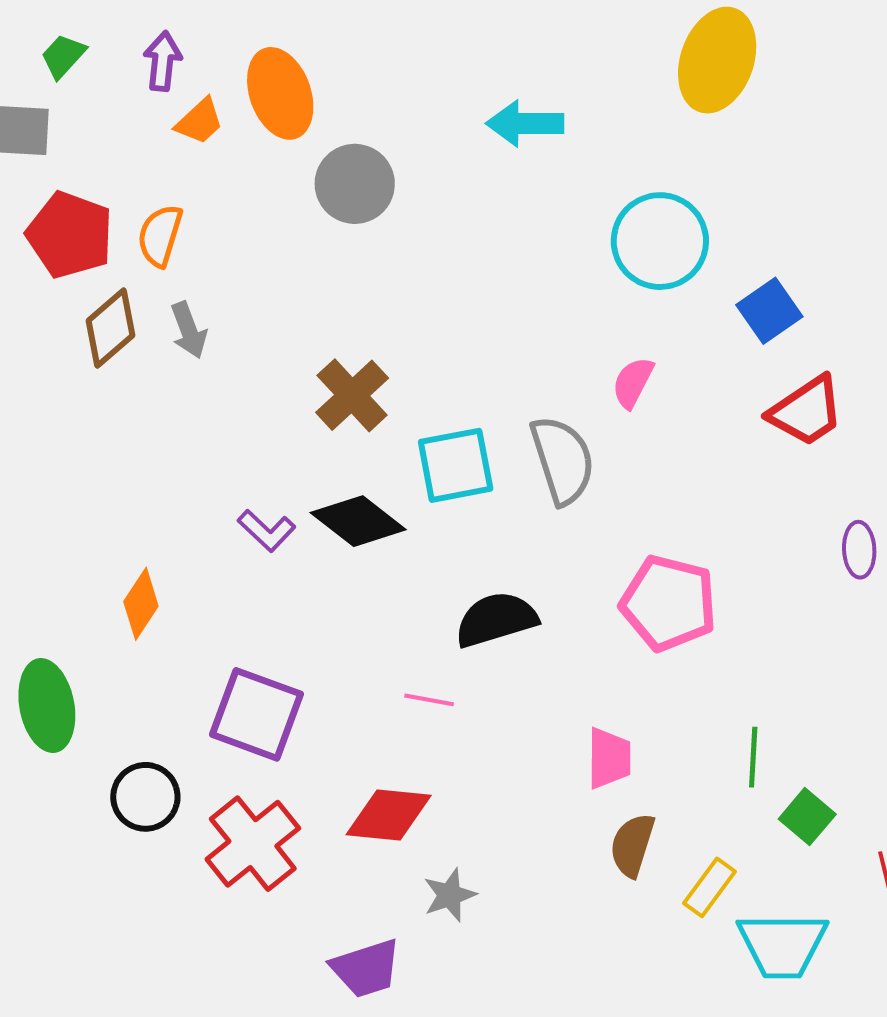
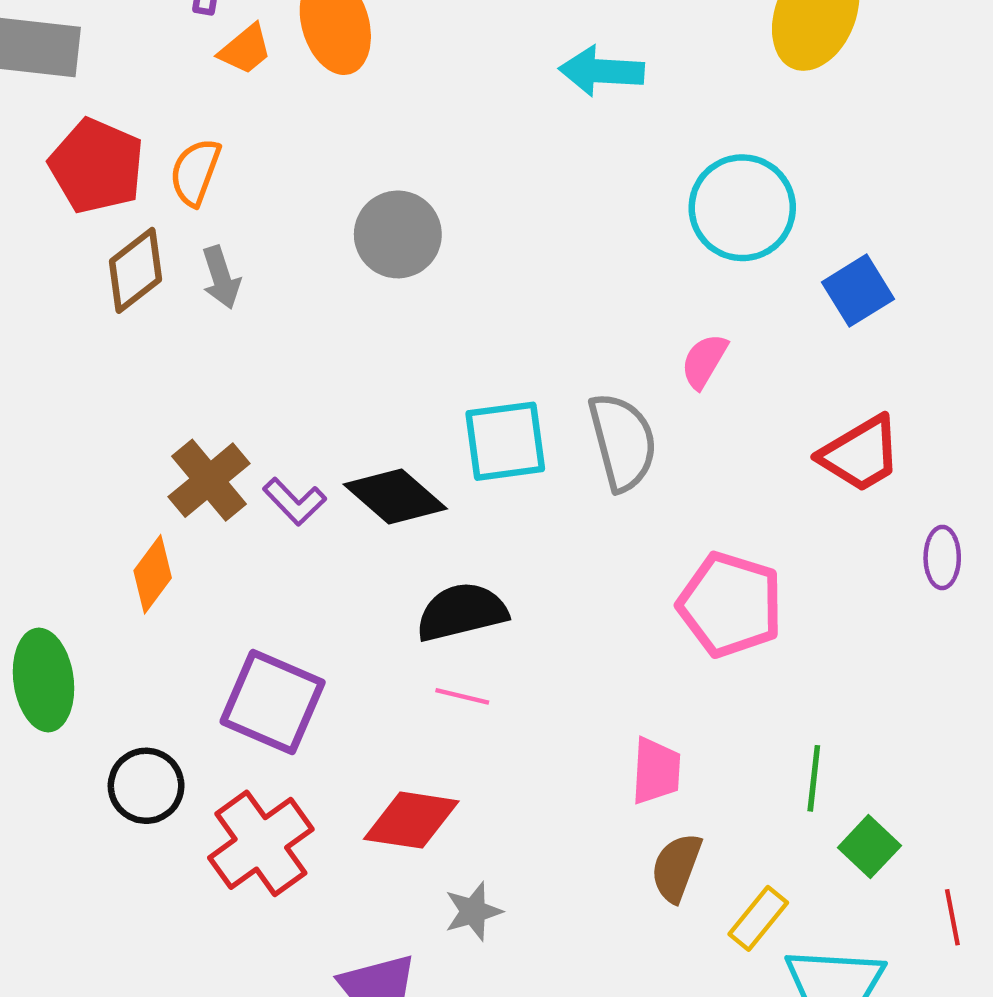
gray circle: (355, 184) -> (398, 234), moved
brown cross: (352, 395) -> (209, 480), moved
red trapezoid: (806, 411) -> (860, 454), moved
black semicircle: (496, 619) -> (462, 612), moved

